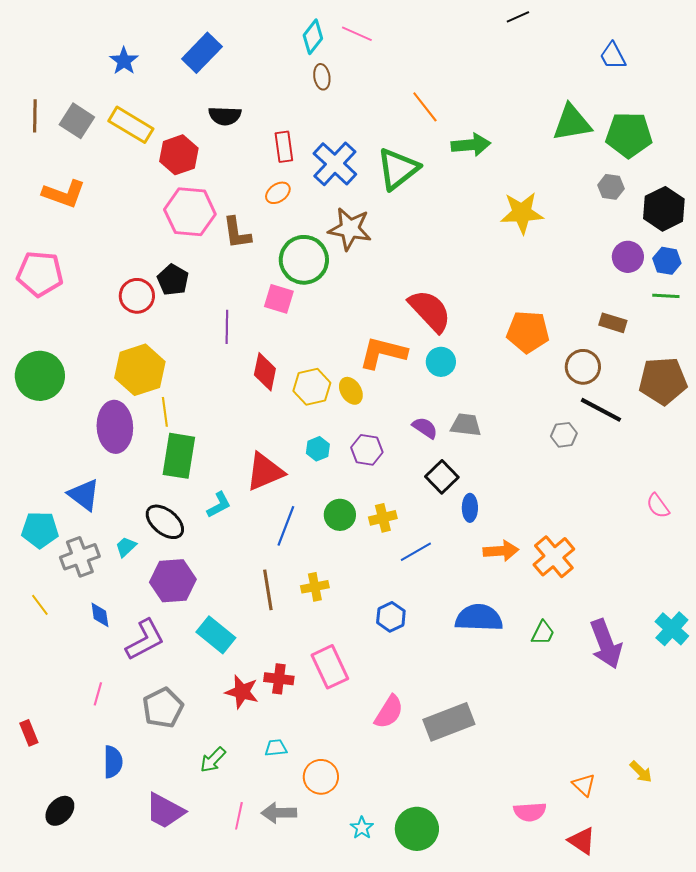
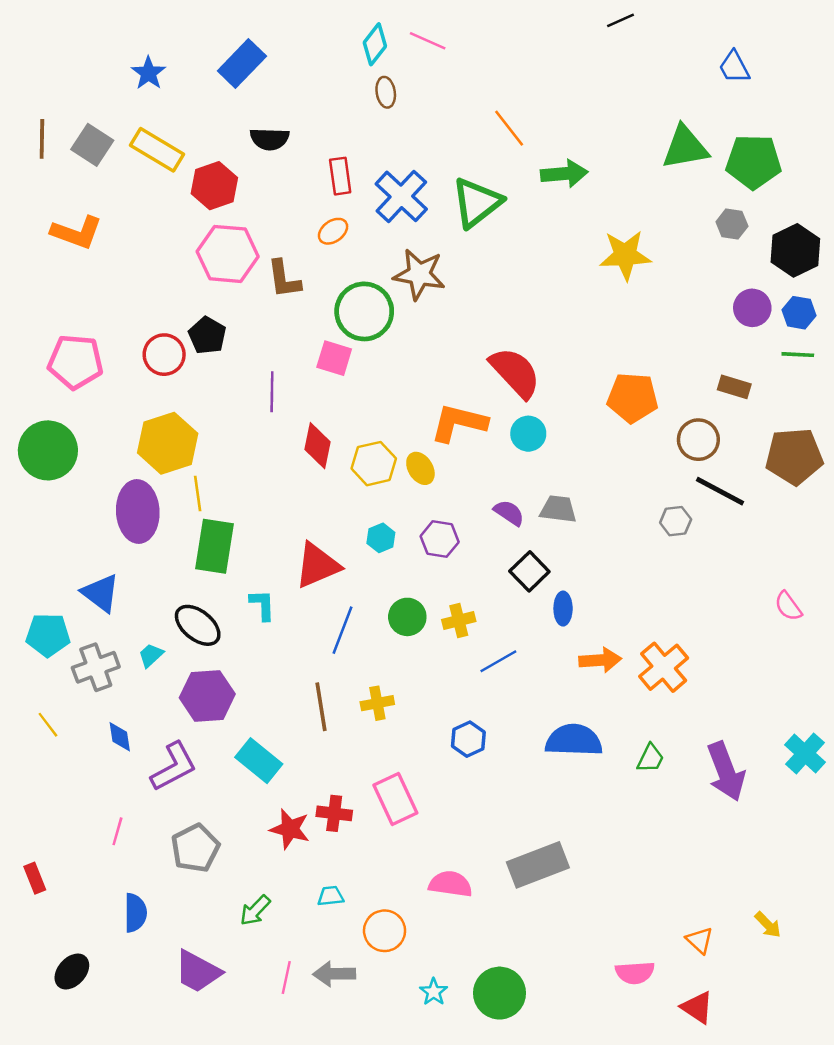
pink pentagon: (40, 274) -> (75, 362), moved
cyan L-shape: (219, 505) -> (262, 605), turned -64
pink semicircle: (389, 712) -> (450, 884), moved, turned -114

